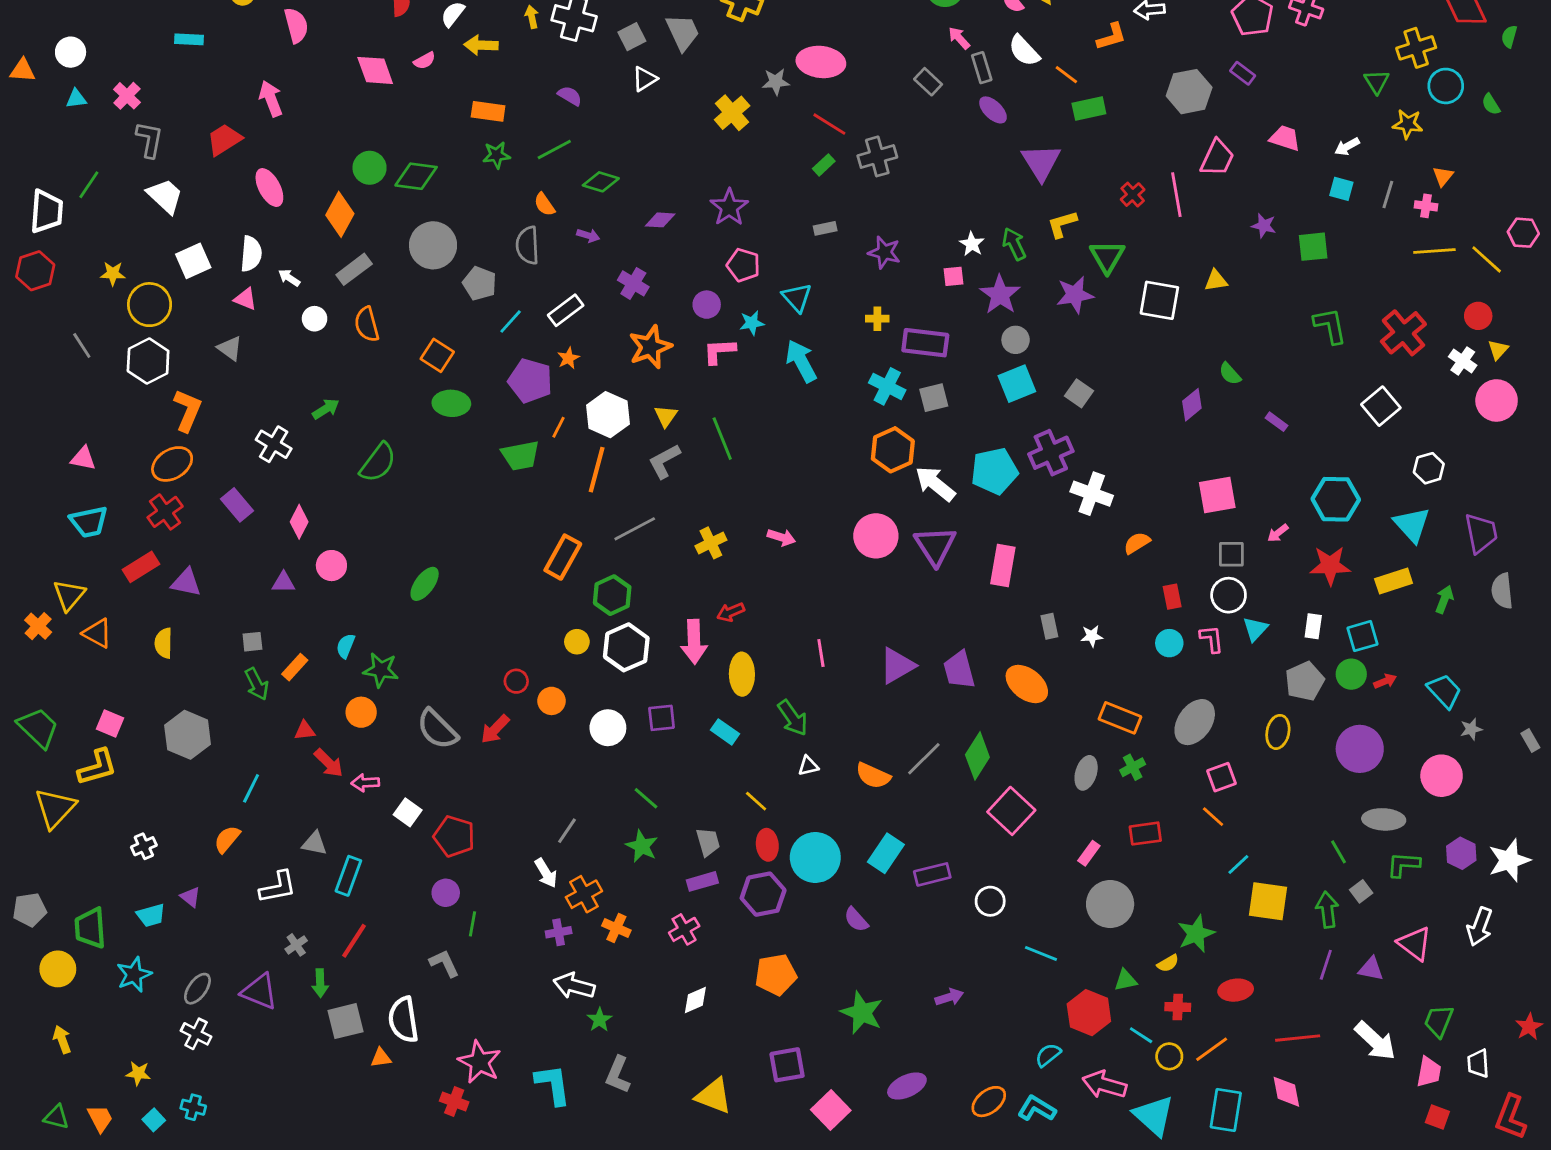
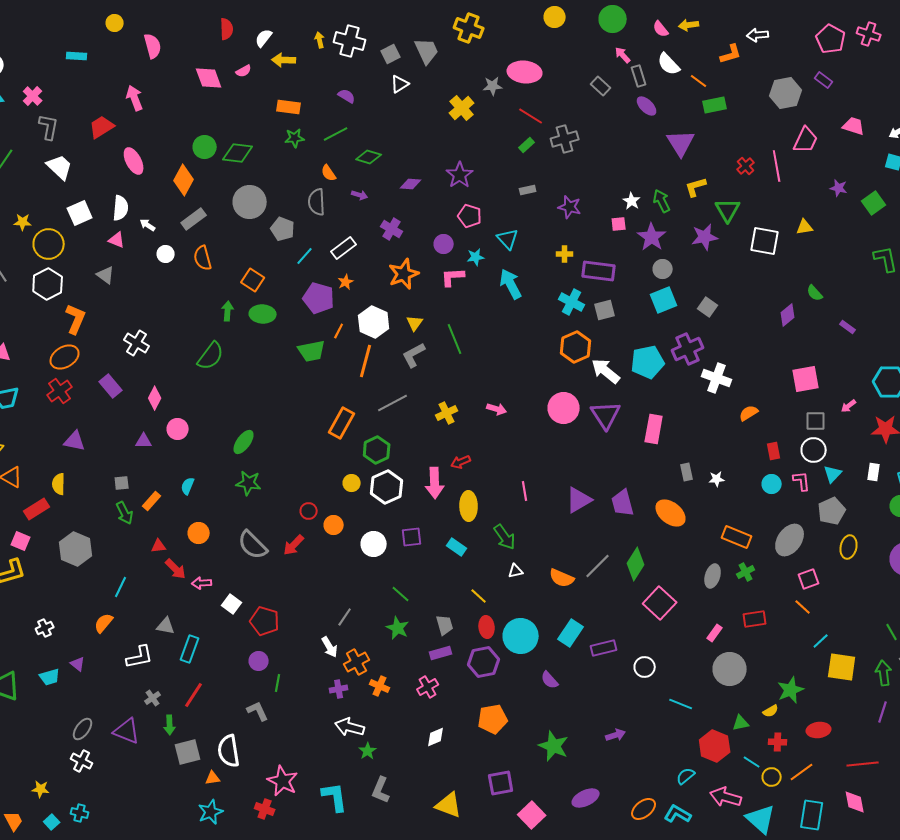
green square: (1313, 247) -> (874, 203), turned -30
green arrow: (326, 409) -> (228, 311), moved, turned -54
red rectangle: (141, 567) -> (37, 509), moved
green star: (381, 670) -> (249, 483), moved
gray pentagon: (1305, 681) -> (832, 511), moved
cyan star: (134, 975) -> (211, 812), moved

